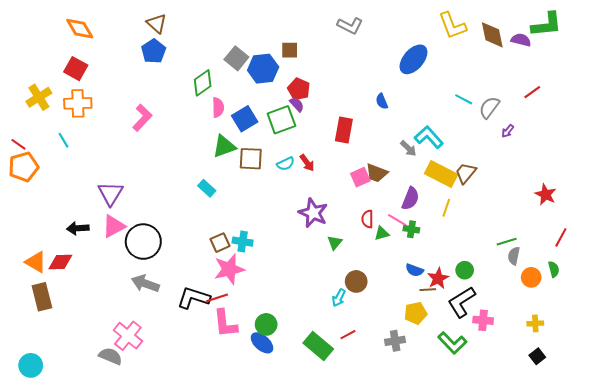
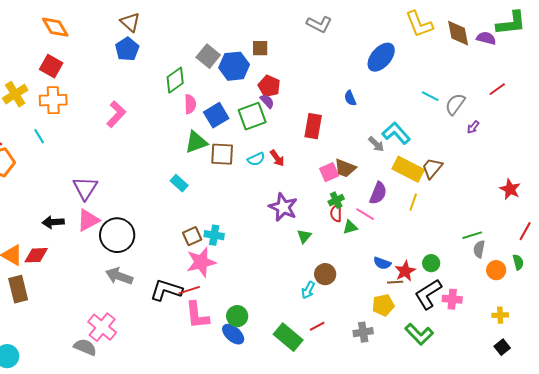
green cross: (411, 229) -> (336, 200), moved, turned -35
pink cross: (483, 320) -> (452, 299), moved

